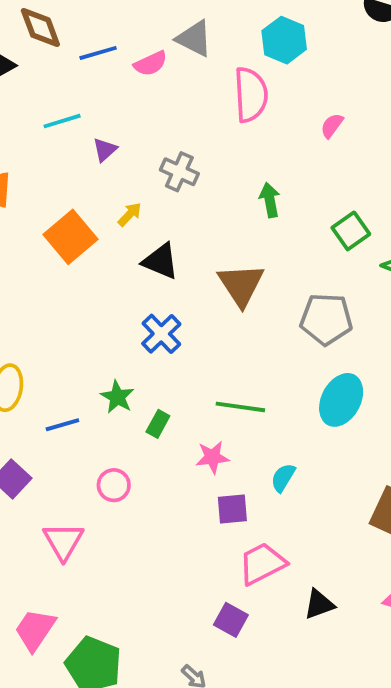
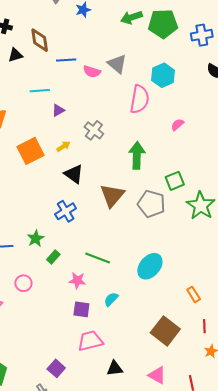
pink semicircle: (151, 63) -> (92, 72), turned 30
green arrow: (270, 200) -> (137, 155), size x1.5
gray pentagon: (326, 319) -> (151, 204), moved
purple square: (231, 620) -> (56, 368), moved

